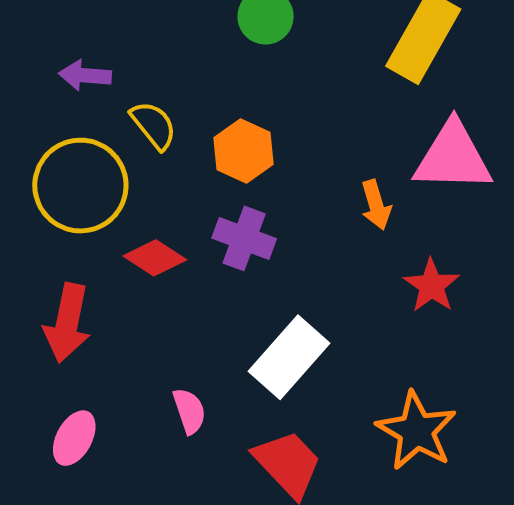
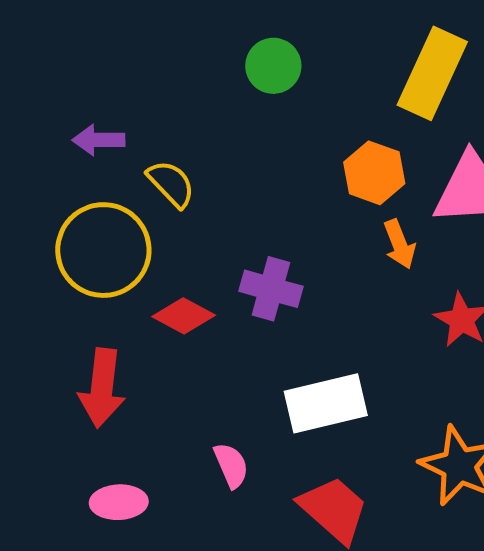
orange hexagon: (244, 151) -> (374, 173), moved
white rectangle: (289, 357) -> (326, 403), turned 40
pink ellipse: (74, 438) -> (119, 502), turned 64

